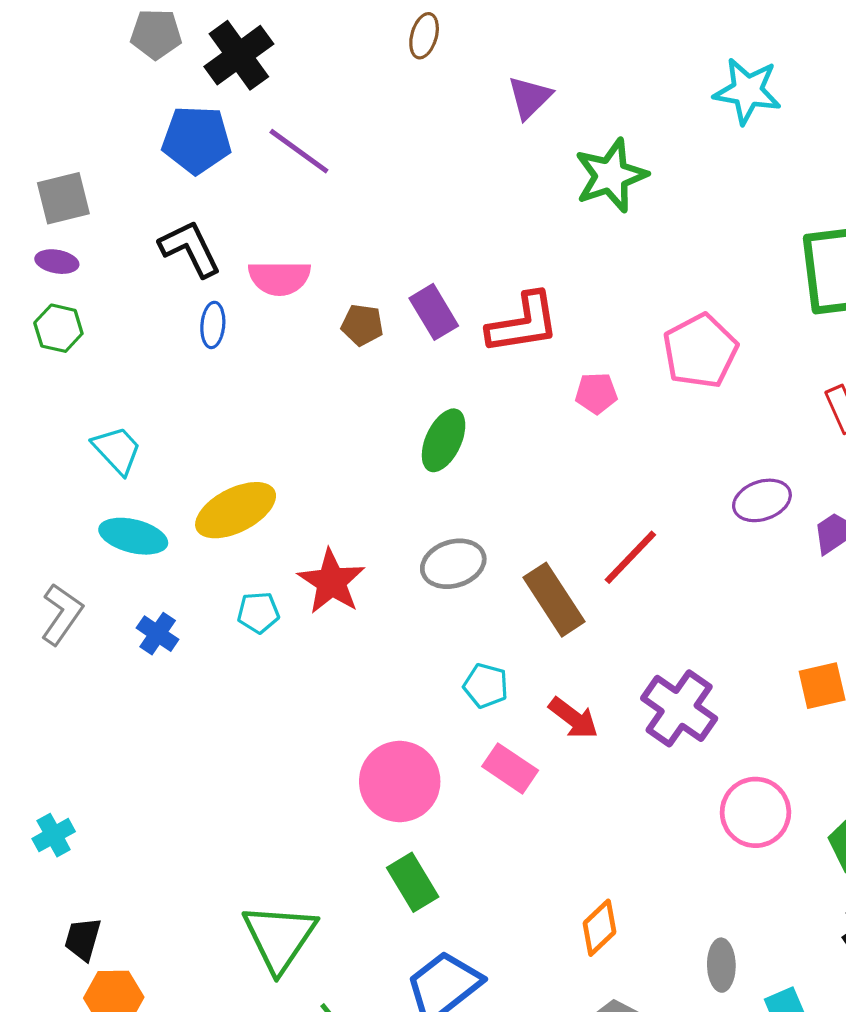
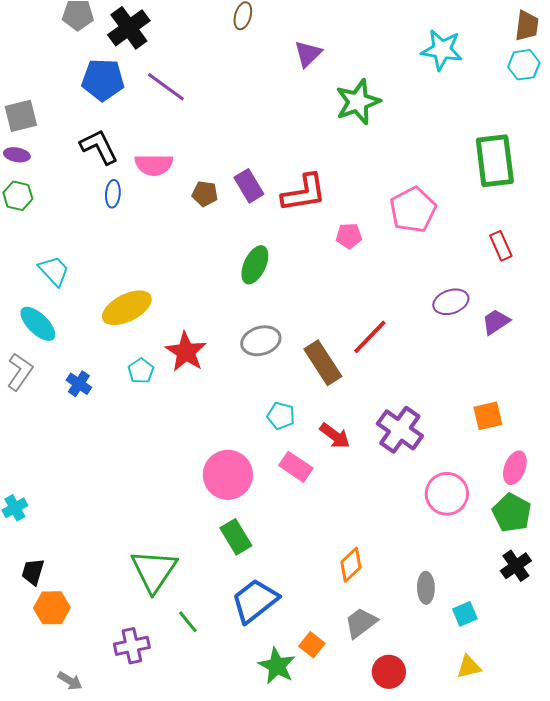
cyan ellipse: (133, 536) -> (38, 324), moved, turned 30
cyan pentagon: (258, 613) -> (141, 371), turned -30

